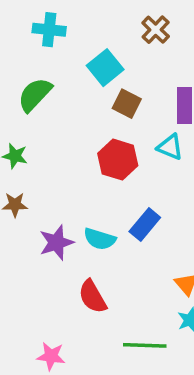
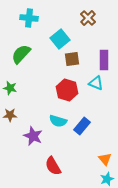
brown square: (127, 104) -> (72, 59), turned -35
cyan semicircle: (100, 239) -> (58, 121), moved
purple star: (56, 243) -> (33, 136), turned -30

